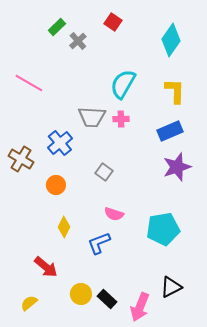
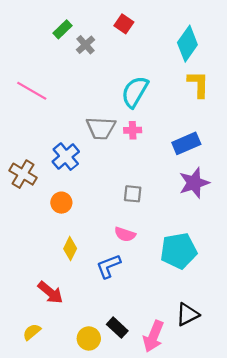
yellow L-shape: (175, 91) -> (198, 84), moved
gray square: (104, 172) -> (133, 194), moved, turned -30
yellow circle: (81, 294) -> (89, 338), moved

